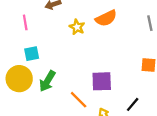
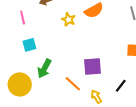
yellow circle: (19, 79) -> (20, 84), moved

